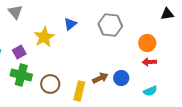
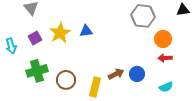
blue triangle: (70, 24) -> (86, 31), moved, turned 32
gray hexagon: (110, 25) -> (143, 16), moved
purple square: (19, 52) -> (35, 38), moved
green cross: (21, 75) -> (37, 71), turned -30

